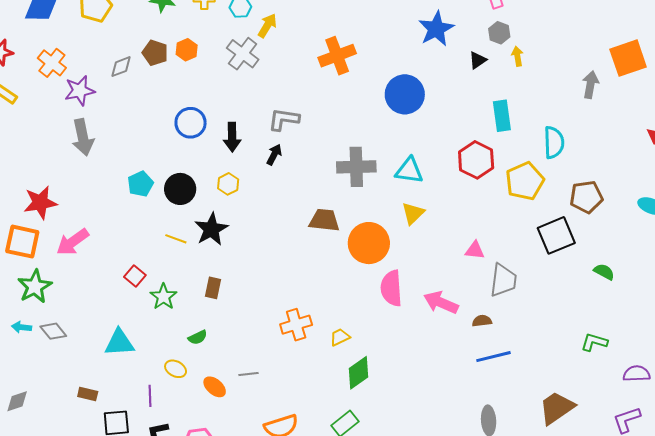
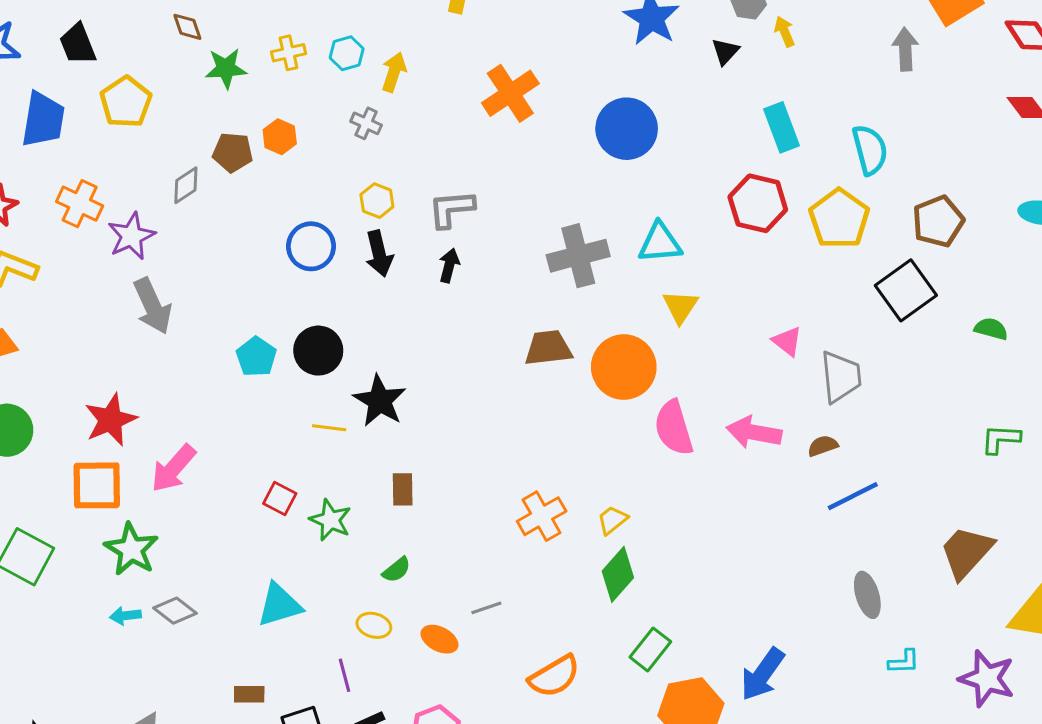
gray cross: (243, 54) -> (366, 123), size x0.6
yellow hexagon: (228, 184) -> (377, 201), moved
pink triangle: (475, 250) -> (787, 341), turned 45
green diamond: (358, 373) -> (618, 574), moved

